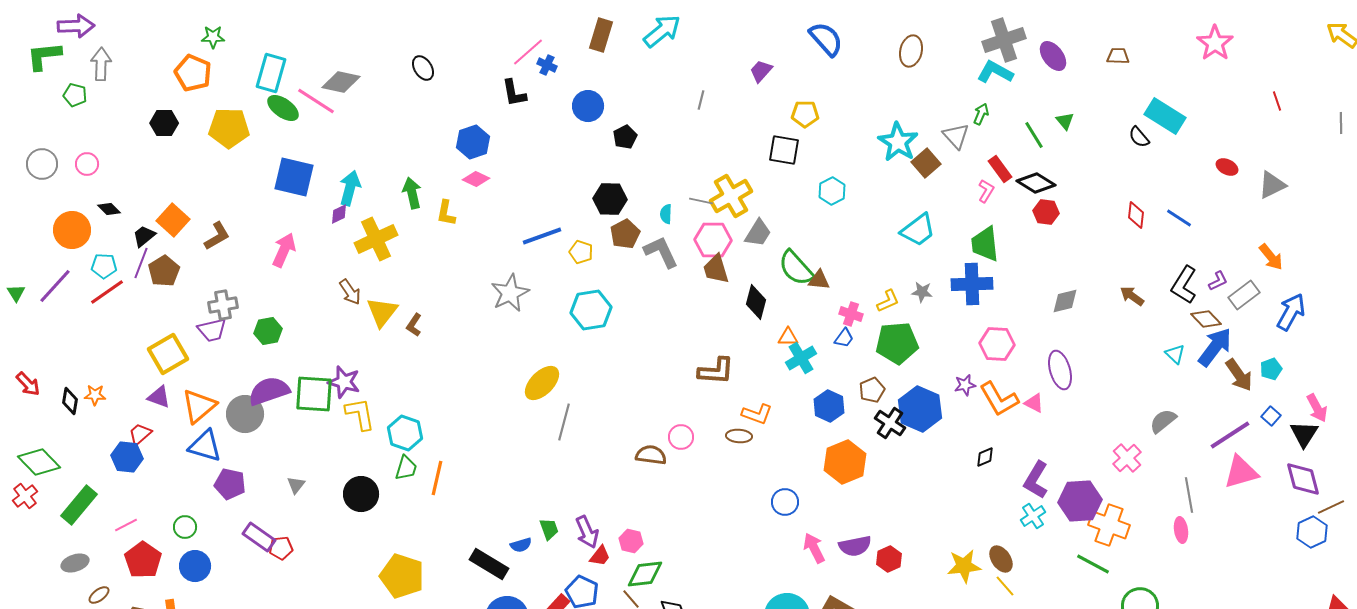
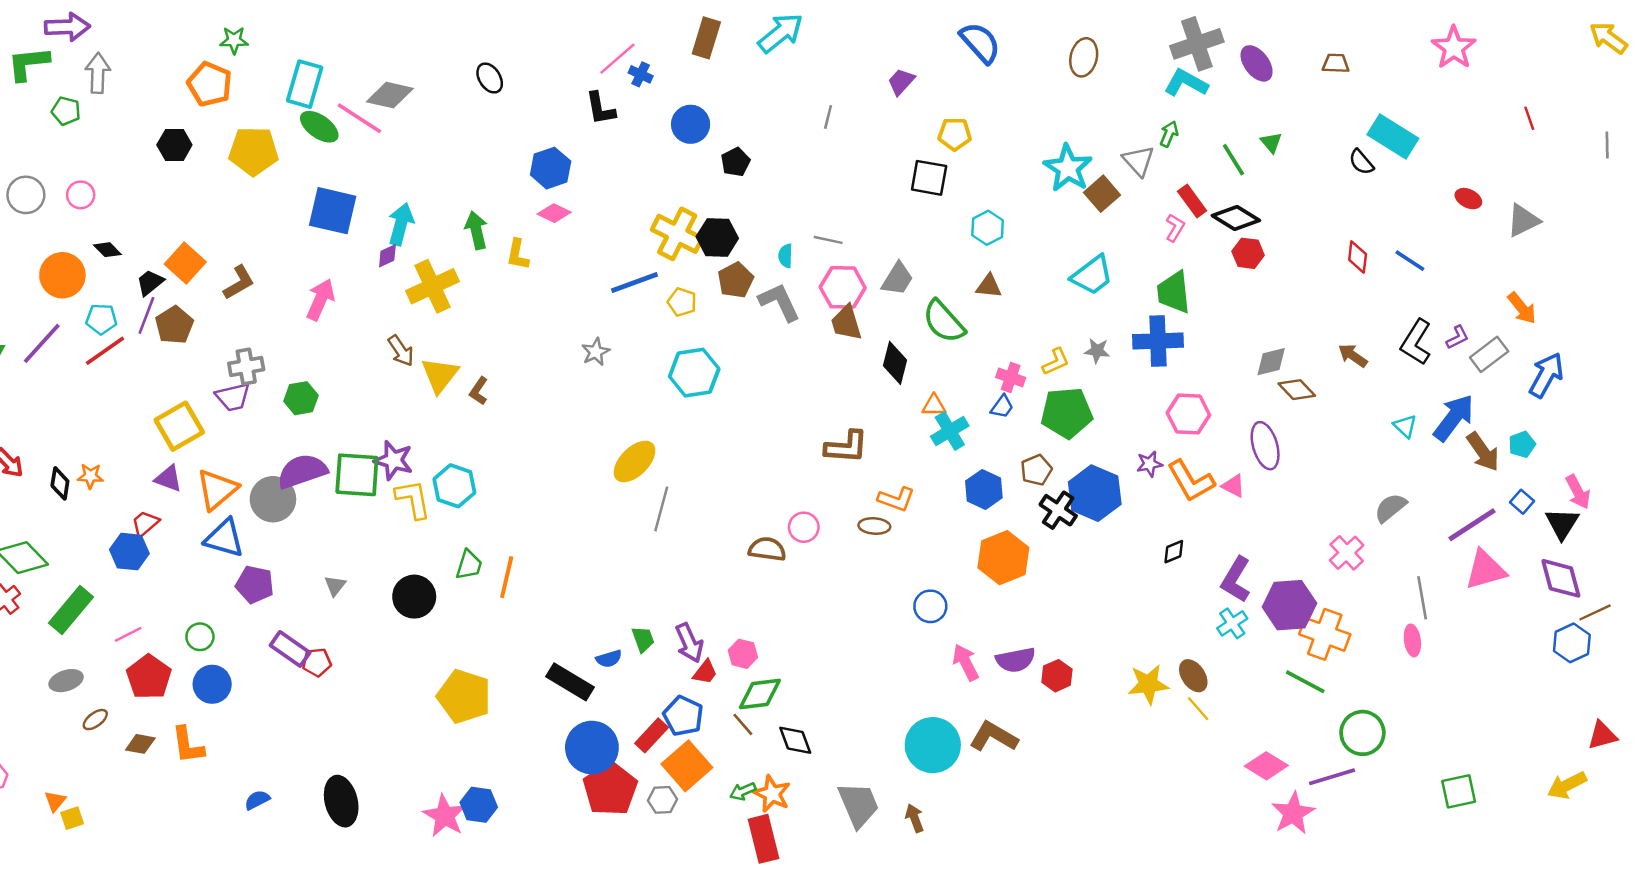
yellow cross: (731, 196) -> (677, 234), moved, turned -33
brown triangle: (819, 280) -> (989, 286), moved
gray star: (510, 293) -> (596, 352), size x0.6
brown diamond: (1206, 319) -> (1297, 390), moved
cyan hexagon: (405, 433) -> (454, 486), moved

